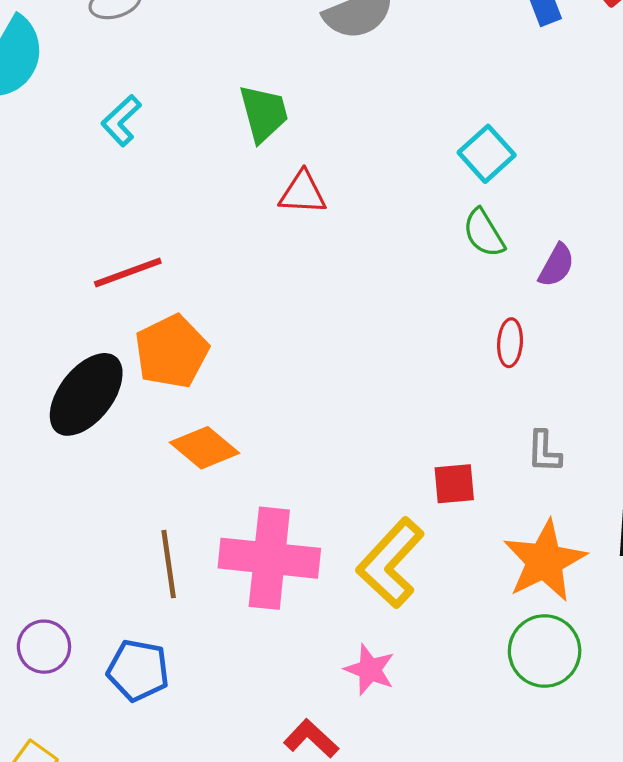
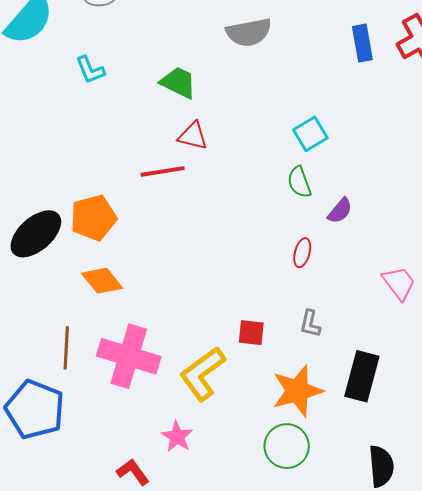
green trapezoid: (264, 113) -> (178, 82), turned -60
cyan L-shape: (121, 120) -> (90, 70), turned -80
red line: (128, 273) -> (163, 171), moved
blue pentagon: (138, 670) -> (35, 409), size x1.5

